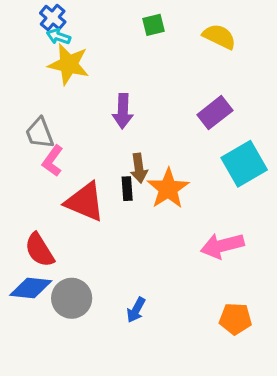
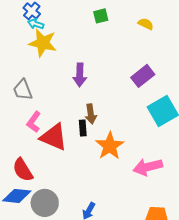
yellow semicircle: (219, 37) -> (146, 24), size x0.7
pink L-shape: (53, 161) -> (34, 122), moved
orange star: (168, 189) -> (110, 146), moved

